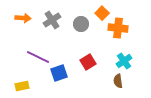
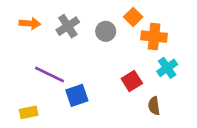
cyan cross: (124, 61) -> (167, 68), moved
red square: (88, 62) -> (132, 81), moved

